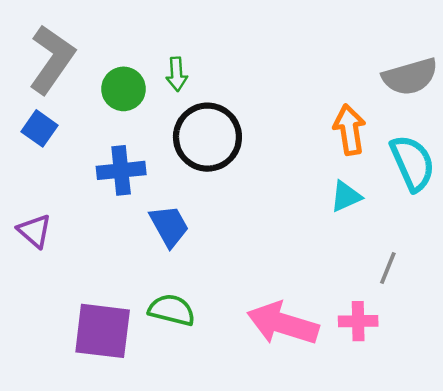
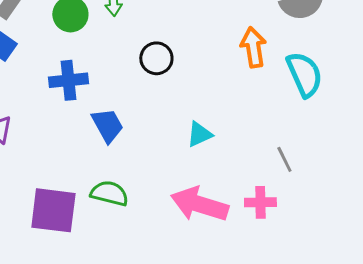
black circle: (207, 137) -> (156, 58), moved, size x0.6
cyan triangle: (346, 196) -> (199, 134), moved
gray line: (388, 268) -> (284, 159), turned -48

